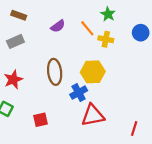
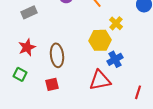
yellow cross: (106, 39) -> (116, 23), moved, turned 32
brown ellipse: (55, 72) -> (57, 55), moved
blue cross: (79, 93) -> (115, 59), moved

